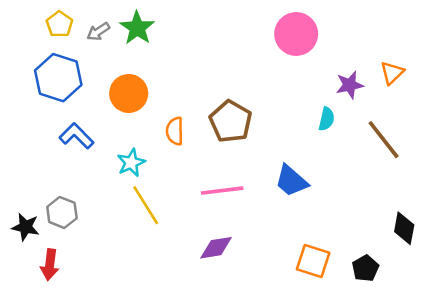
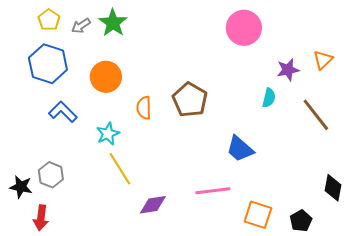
pink line: (222, 191) -> (213, 191), moved
purple diamond: (216, 248) -> (153, 205), moved

